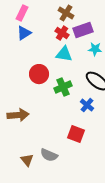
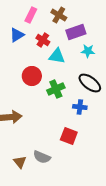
pink rectangle: (22, 13) -> (31, 15), moved
red cross: (62, 33) -> (43, 40), moved
blue cross: (87, 105) -> (80, 107), turned -32

